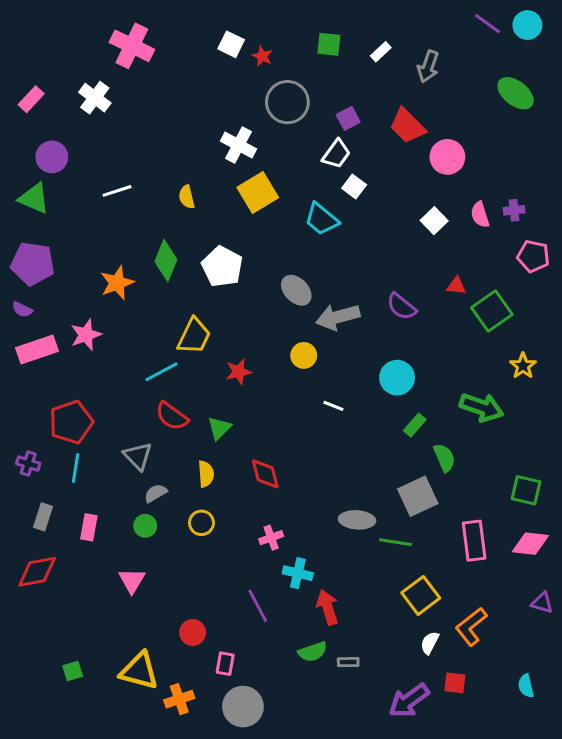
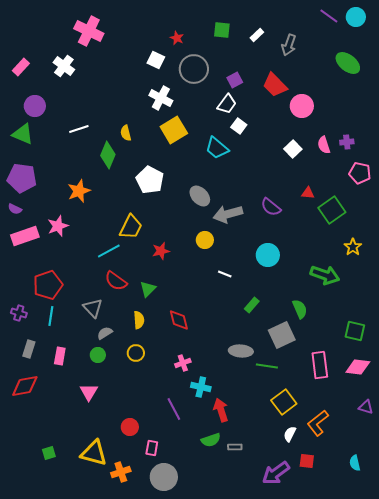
white square: (231, 44) -> (156, 60), moved
green diamond: (166, 261) -> (108, 155), moved
green rectangle: (415, 425) -> (252, 305), moved

